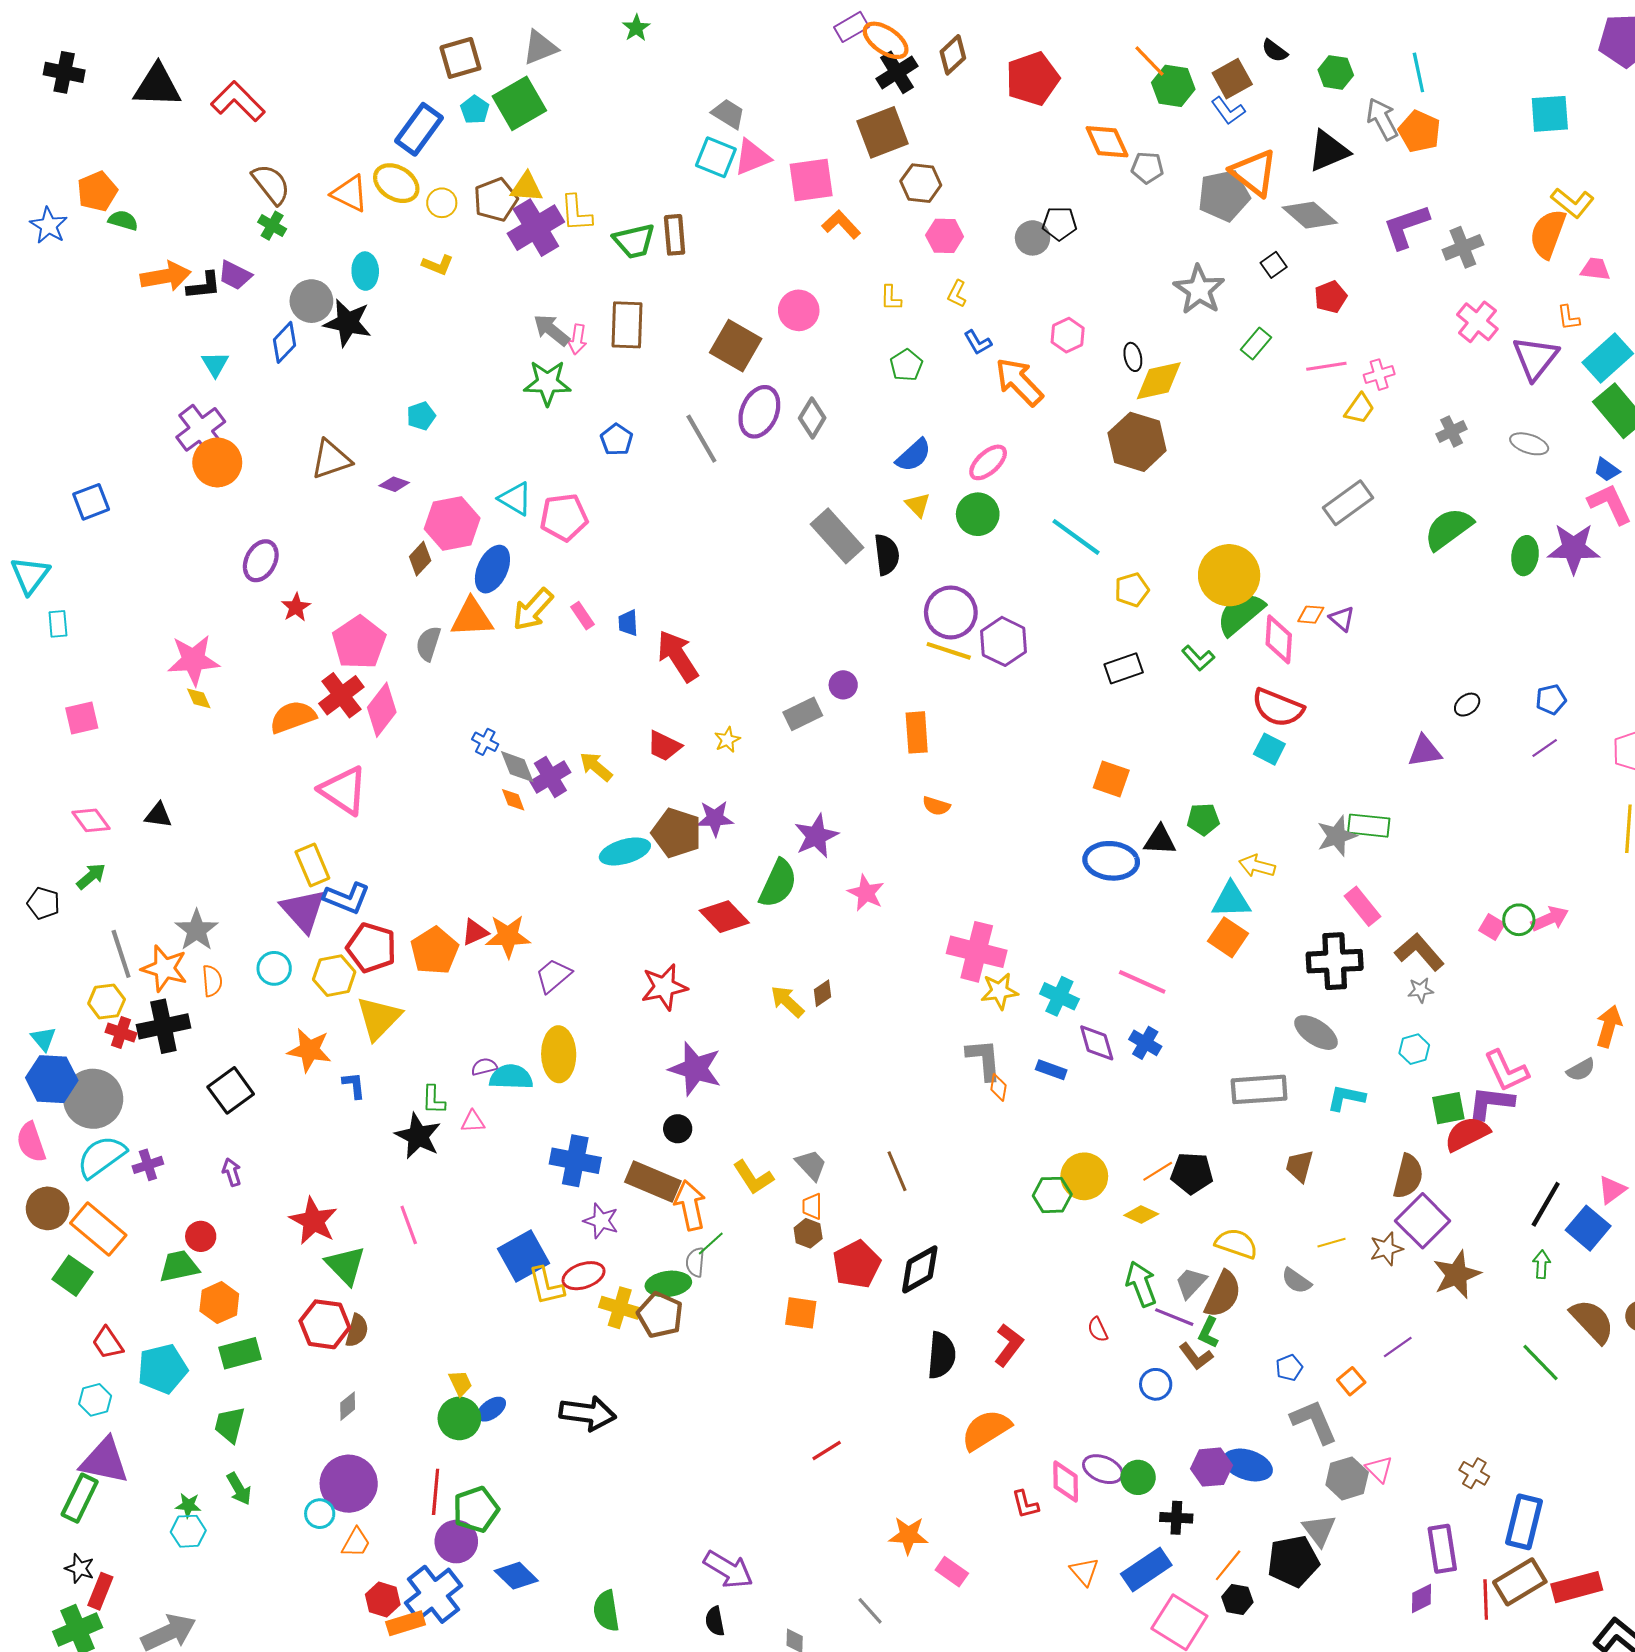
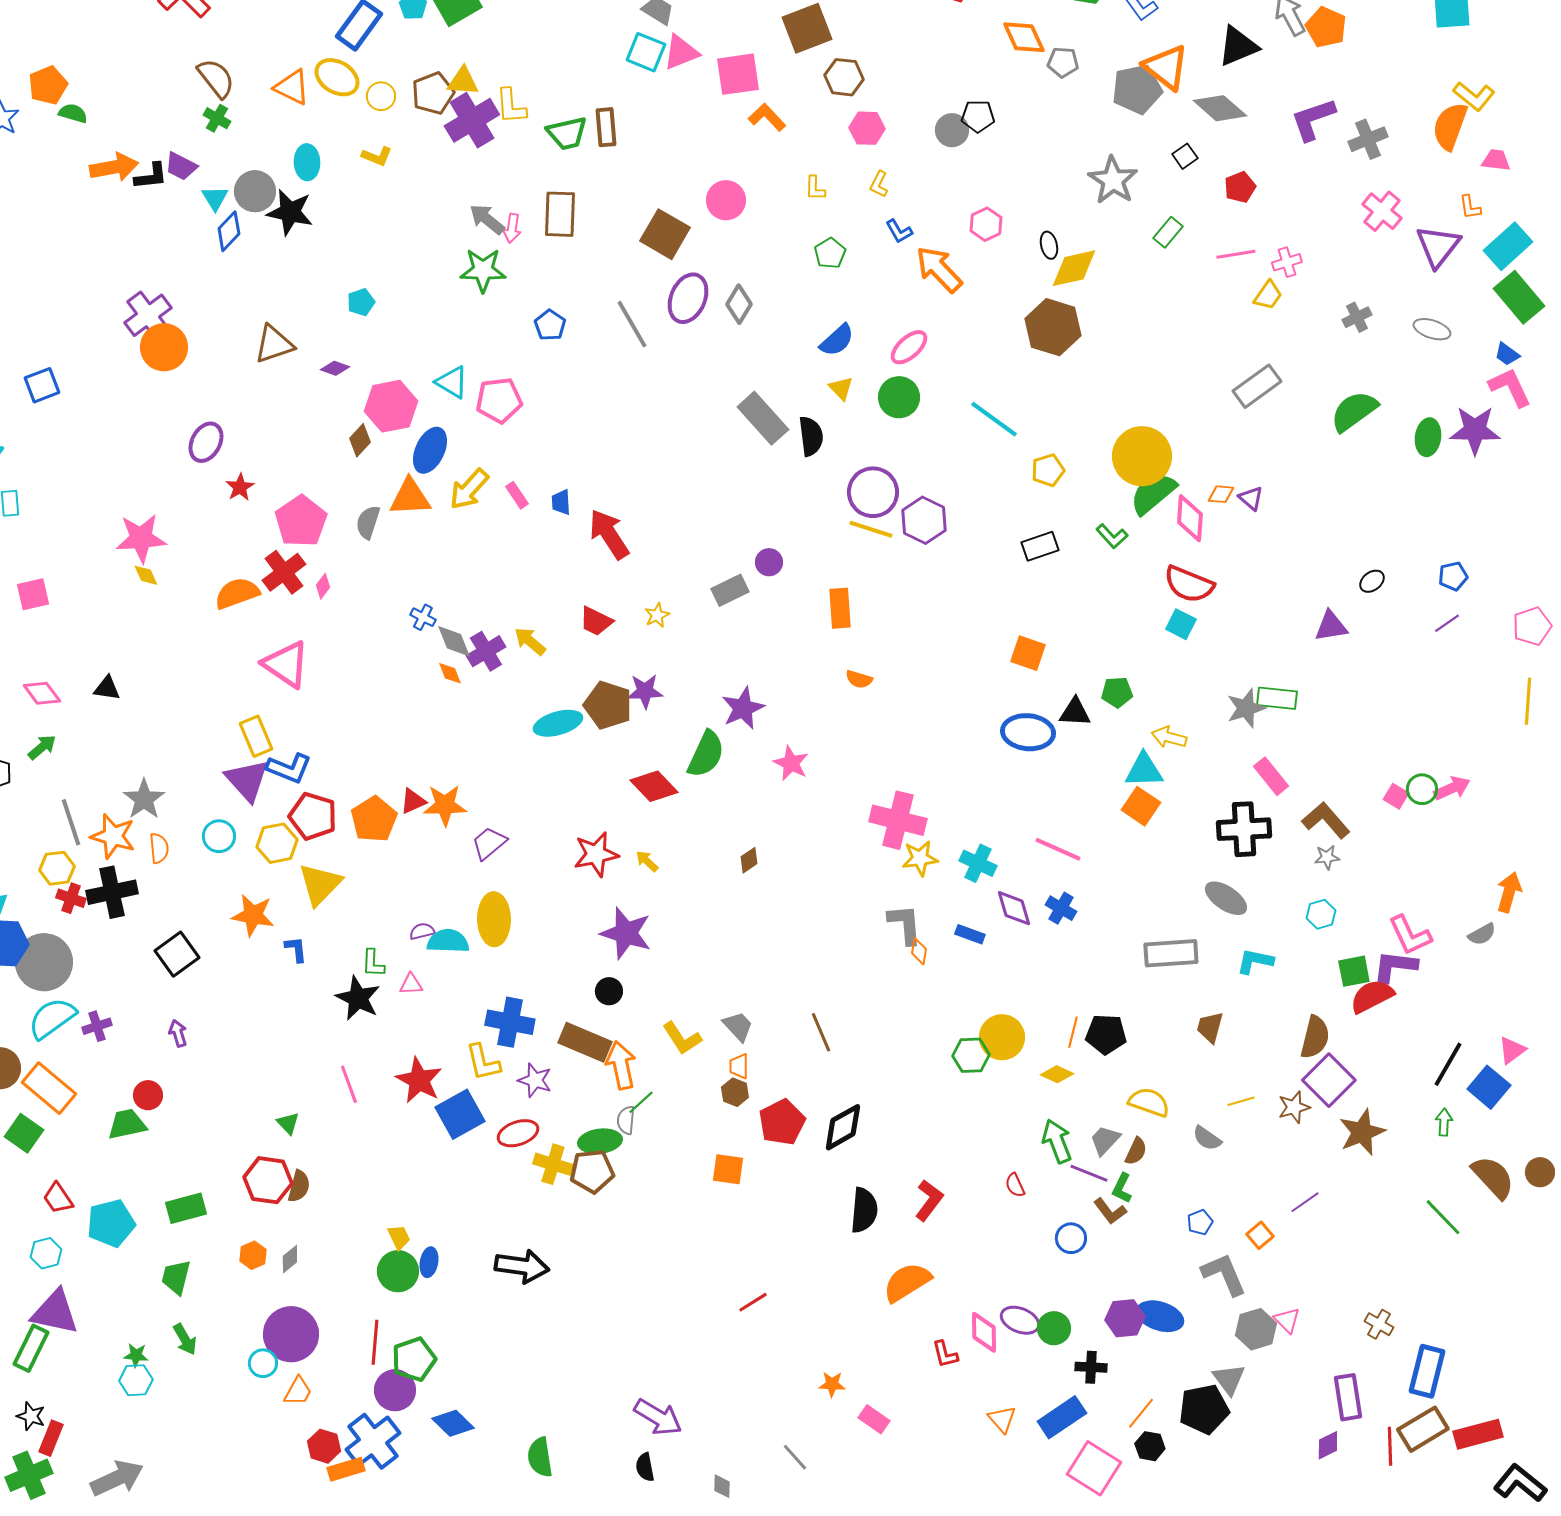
cyan triangle: (215, 364) -> (215, 198), moved
pink diamond: (382, 710) -> (323, 586), size x0.5
yellow arrow: (787, 1001) -> (647, 861), moved, size x0.7
orange line: (1158, 1171) -> (1073, 1032), turned -44
red star: (313, 1221) -> (419, 1080), moved
green triangle: (346, 1265) -> (288, 1123), size x0.6
yellow L-shape: (546, 1286) -> (483, 1062), moved
brown semicircle: (1223, 1294) -> (1136, 1151), size x0.6
orange hexagon: (219, 1303) -> (253, 1255), moved, size x0.7
brown pentagon: (660, 1315) -> (592, 1171), turned -30
blue ellipse: (491, 1409) -> (429, 1262), turned -44
orange star: (908, 1535) -> (832, 1384), size x0.7

